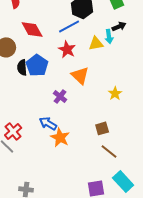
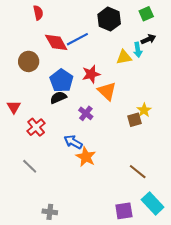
blue line: (69, 26) -> (77, 39), moved
red star: (67, 49) -> (91, 74), moved, turned 30
black semicircle: (22, 67) -> (58, 97), moved, turned 70
brown square: (102, 128) -> (135, 120), moved
red cross: (13, 131) -> (36, 127), moved

